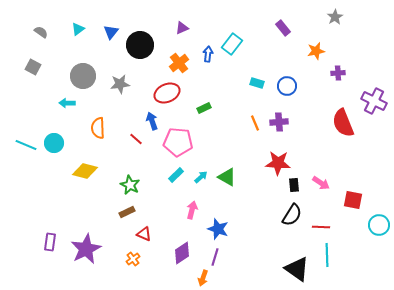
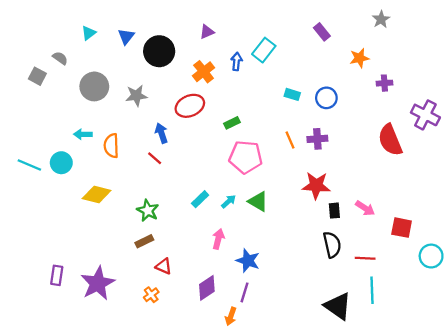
gray semicircle: (41, 32) -> (60, 58), moved
cyan arrow: (67, 103) -> (83, 134), moved
blue arrow: (152, 121) -> (161, 133), moved
pink pentagon: (178, 142) -> (246, 157), moved
black semicircle: (292, 215) -> (332, 245), turned -45

